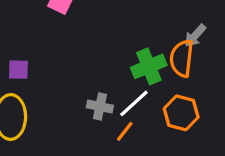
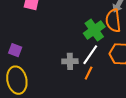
purple square: (18, 70) -> (15, 50), turned 32

